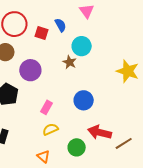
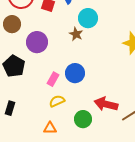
blue circle: (84, 100) -> (75, 73), moved
orange triangle: (43, 156) -> (50, 128), turned -40

